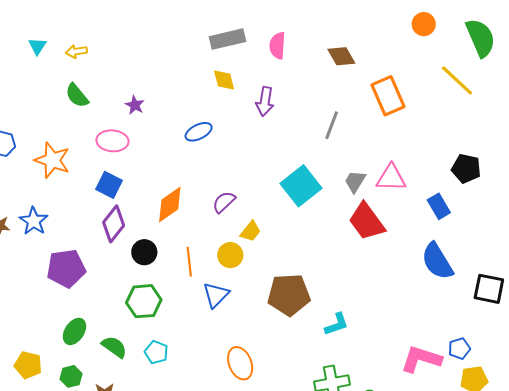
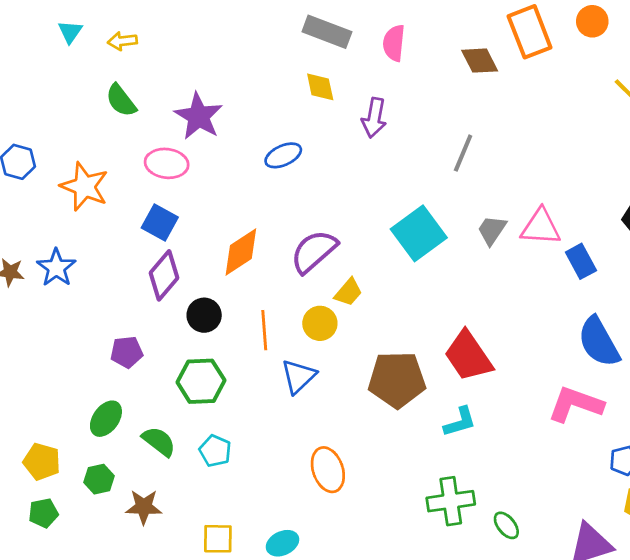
gray rectangle: (228, 39) -> (327, 32), turned 32
orange rectangle: (388, 96) -> (530, 32), moved
purple star: (135, 105) -> (199, 116), size x1.8
purple semicircle: (224, 202) -> (314, 251), size x1.5
blue rectangle: (439, 206) -> (581, 261), moved
red trapezoid: (367, 222) -> (468, 356), moved
purple pentagon: (66, 268) -> (127, 352), moved, size x0.6
pink L-shape: (421, 359) -> (576, 404), moved

